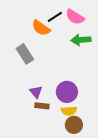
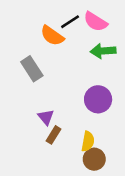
purple circle: (67, 92) -> (98, 99), moved
brown rectangle: (42, 106) -> (53, 135), turned -64
yellow semicircle: (69, 111) -> (88, 141), turned -77

